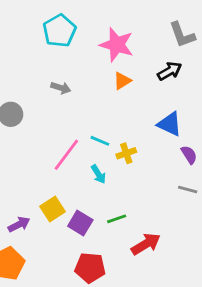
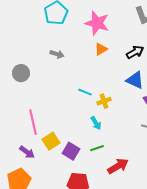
black arrow: (170, 71) -> (135, 52), moved
pink line: (66, 155) -> (33, 122), moved, turned -50
cyan arrow: (98, 174) -> (96, 123), moved
purple arrow: (19, 224) -> (27, 152), turned 63

